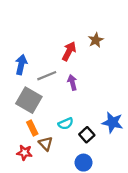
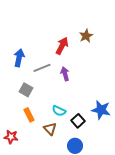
gray square: (29, 100) -> (26, 90), size x0.6
cyan semicircle: (66, 124) -> (59, 111), turned 48
brown triangle: (46, 144) -> (50, 129), moved
red star: (24, 153) -> (11, 137), moved

